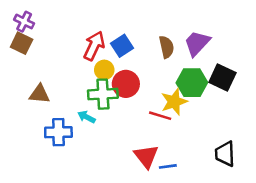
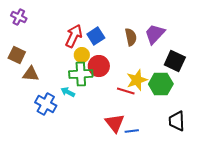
brown square: (22, 43) -> (17, 55), moved
green hexagon: (192, 83) -> (161, 84), moved
blue cross: (58, 132) -> (46, 104), turned 30

